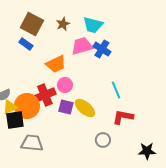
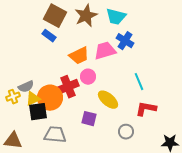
brown star: (63, 24) -> (86, 16), size x1.6
pink trapezoid: (82, 46) -> (105, 51), moved
purple square: (66, 107) -> (89, 119), moved

